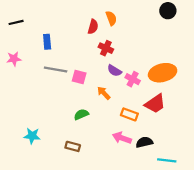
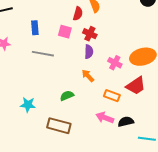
purple semicircle: (114, 71) -> (89, 52), moved, turned -120
pink square: (79, 77) -> (65, 32), moved
cyan star: (32, 136) -> (28, 105), moved
brown rectangle: (73, 146) -> (59, 126), size x1.6

